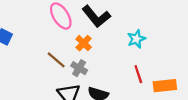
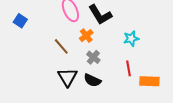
gray cross: (79, 68) -> (93, 57), moved

